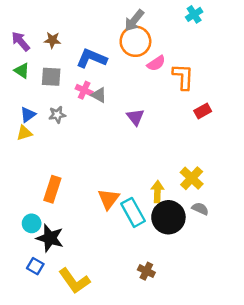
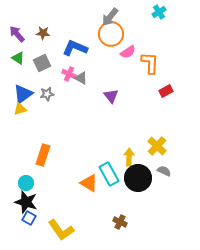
gray square: (51, 77) -> (42, 63), turned -30
blue triangle: (28, 115) -> (23, 94), size x1.5
orange triangle: (109, 199) -> (89, 183), moved, turned -36
black star: (50, 238) -> (26, 202), moved

